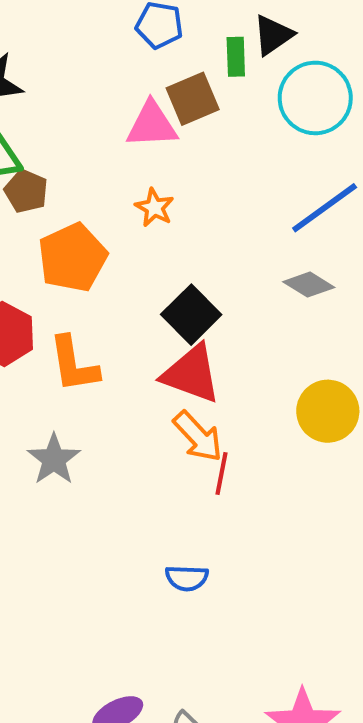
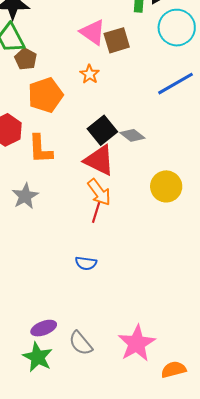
brown square: (193, 99) -> (117, 40), moved
pink triangle: (152, 125) -> (93, 32), turned 32
gray diamond: (309, 285) -> (132, 135), moved
red line: (221, 474) -> (96, 212), moved

